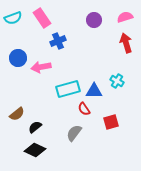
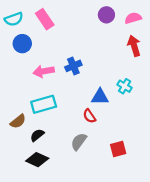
purple circle: (94, 20) -> (106, 15), moved
blue cross: (58, 41) -> (73, 66), moved
blue circle: (18, 58) -> (22, 44), moved
cyan rectangle: (68, 89) -> (44, 104), moved
red square: (111, 122) -> (118, 149), moved

